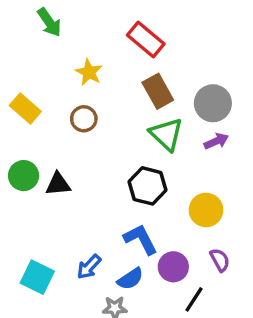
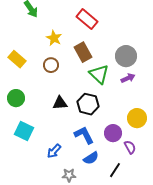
brown rectangle: (158, 91) -> (83, 52), moved
black triangle: (58, 184) -> (60, 103), moved
yellow circle: (206, 210) -> (137, 118), moved
purple circle: (173, 267) -> (113, 133), moved
cyan square: (37, 277) -> (24, 131), moved
blue semicircle: (130, 279) -> (91, 158), moved

